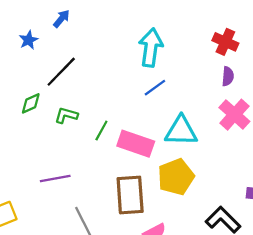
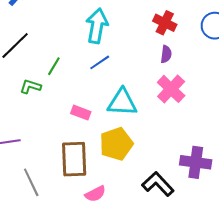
green L-shape: (66, 115) -> (30, 87), moved
green line: (101, 131) -> (54, 66), moved
pink rectangle: (136, 144) -> (81, 113), size x0.6

